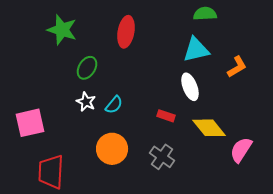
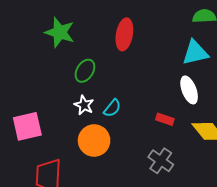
orange circle: (112, 149) -> (94, 141), moved

